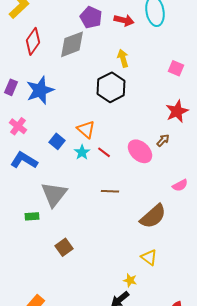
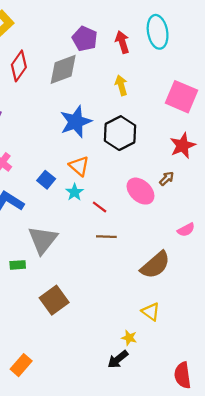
red arrow: (124, 20) -> (122, 42), turned -120
pink square: (176, 68) -> (181, 97), size x1.8
black hexagon: (111, 87) -> (120, 133), moved
blue star: (40, 90) -> (76, 122), moved
red line: (104, 152) -> (100, 207), moved
brown square: (64, 247) -> (54, 300), size x1.4

